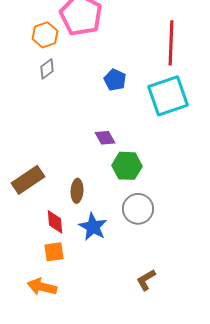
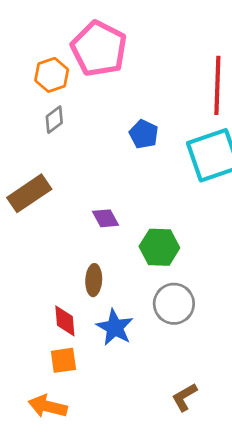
purple diamond: (105, 138) -> (106, 218), moved
brown rectangle: (28, 180) -> (29, 193), moved

